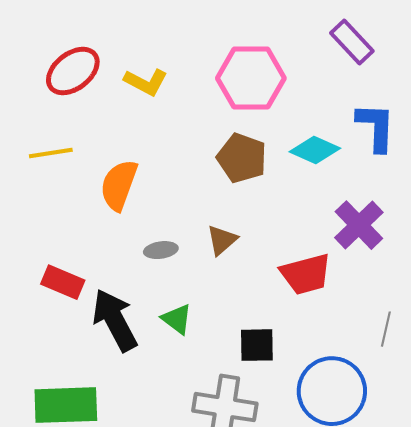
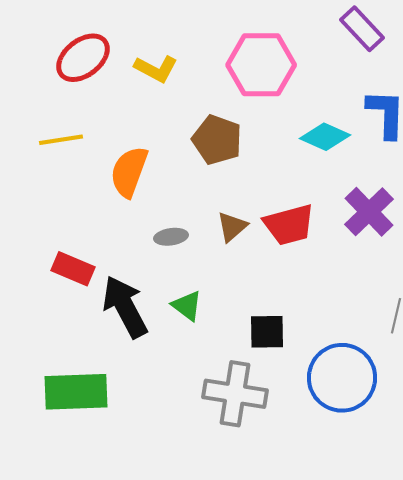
brown pentagon: (242, 158) -> (217, 140), moved
red trapezoid: (306, 274) -> (289, 225), moved

